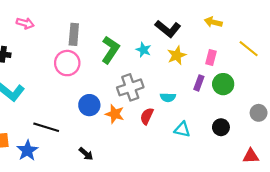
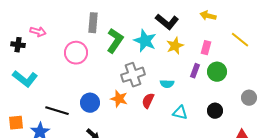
pink arrow: (25, 23) -> (38, 32), moved
gray rectangle: (74, 34) -> (93, 23), moved
cyan star: (144, 50) -> (145, 41), size x1.6
blue circle: (89, 105) -> (90, 103), moved

